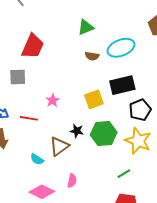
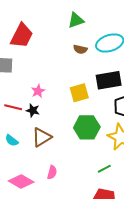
black star: (77, 131) -> (33, 110), moved
cyan semicircle: (37, 159) -> (12, 140), moved

